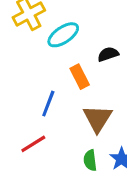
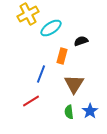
orange rectangle: (80, 77) -> (62, 56), turned 42

